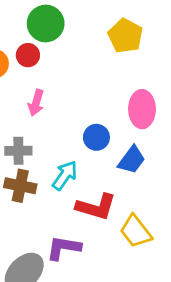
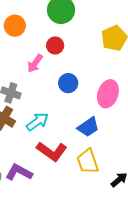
red circle: (28, 55) -> (55, 45), moved
blue circle: (96, 137) -> (68, 83), moved
yellow trapezoid: (136, 231) -> (88, 161), moved

